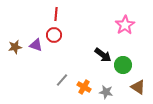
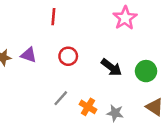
pink star: (125, 25) -> (125, 18), moved
red circle: (54, 35) -> (68, 56), moved
green circle: (123, 65) -> (146, 71), moved

